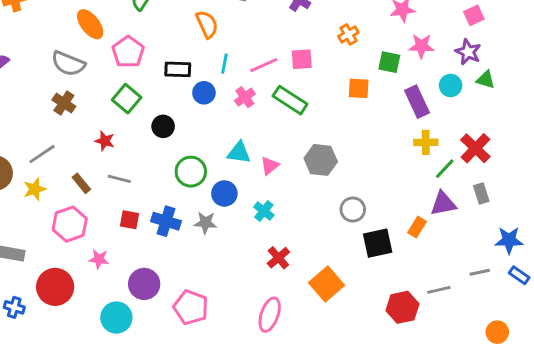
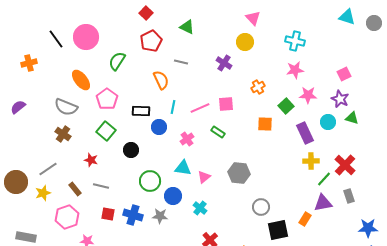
green square: (389, 62) -> (286, 106), turned 35
pink cross: (245, 97) -> (187, 139), moved
green rectangle: (290, 100) -> (218, 132), size x0.6

